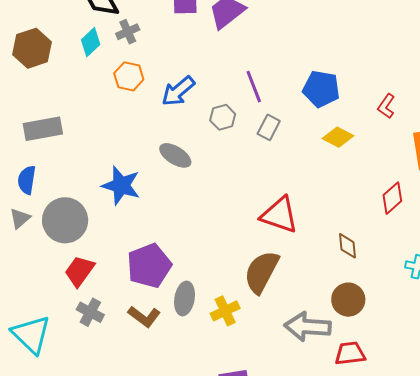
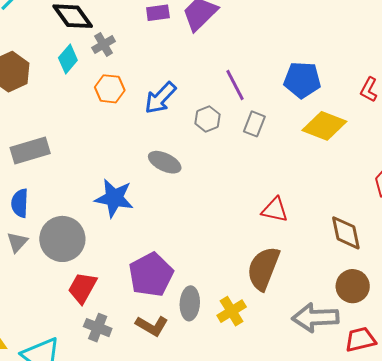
yellow diamond: (338, 137) -> (324, 126), size x1.4
red triangle: (279, 215) -> (275, 210), size x0.7
brown diamond: (347, 246) -> (346, 233), size x1.4

